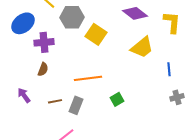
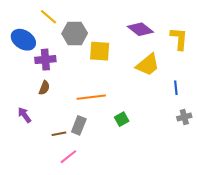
blue ellipse: (23, 23) -> (23, 40), turned 70
yellow square: (96, 34) -> (100, 51), turned -30
brown line: (55, 101) -> (59, 134), moved

